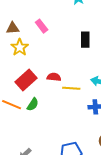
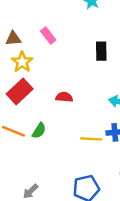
red rectangle: (26, 80) -> (20, 91), moved
yellow line: (71, 88) -> (91, 139), moved

